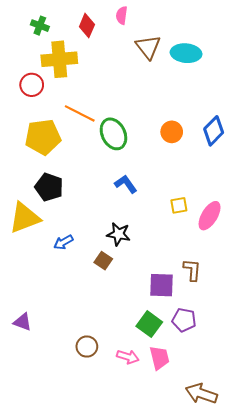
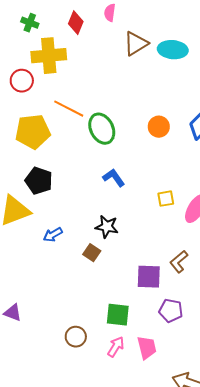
brown triangle: (148, 47) -> (136, 44), turned 36
brown L-shape: (192, 270) -> (179, 262), turned -135
green square: (149, 324) -> (118, 315), moved, turned -30
pink arrow: (128, 357) -> (116, 347), turned -75

